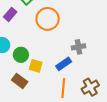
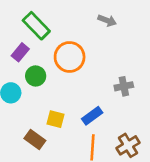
gray cross: (78, 47) -> (124, 86), moved
green circle: (21, 55) -> (36, 76), moved

